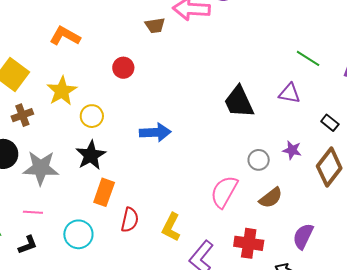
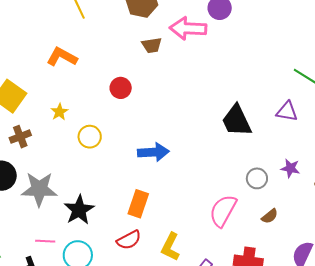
yellow star: (62, 91) -> (59, 112), size x0.6
black star: (91, 155) -> (79, 210), moved
orange rectangle: (104, 192) -> (138, 204), moved
brown semicircle: (271, 198) -> (270, 216), size x0.7
pink line: (33, 212) -> (45, 241), moved
red semicircle: (130, 220) -> (129, 240), turned 50

